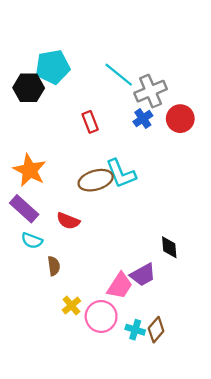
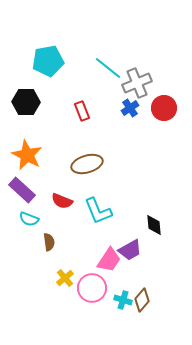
black hexagon: (29, 88) -> (26, 102), moved
cyan L-shape: (121, 174) -> (98, 211), moved

